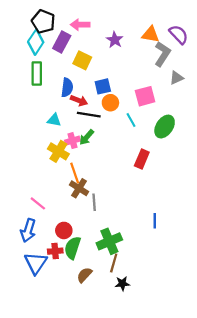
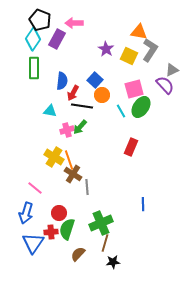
purple semicircle: (179, 34) -> (165, 85), moved
purple star: (115, 40) -> (106, 49), moved
yellow square: (82, 60) -> (129, 56), moved
gray triangle: (176, 78) -> (172, 70), moved
blue square: (103, 86) -> (95, 80), turned -35
red arrow: (79, 101) -> (73, 93), turned 98
green ellipse: (165, 127) -> (141, 107), moved
yellow cross: (58, 151) -> (54, 157), moved

